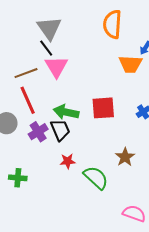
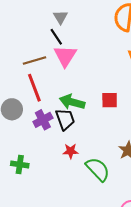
gray triangle: (49, 28) -> (60, 17), size x0.6
red square: (103, 108) -> (110, 100), size x0.7

